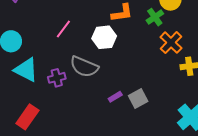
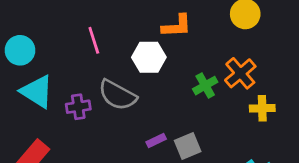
green cross: (155, 17) -> (205, 86), moved
pink line: (63, 29) -> (94, 40), turned -60

